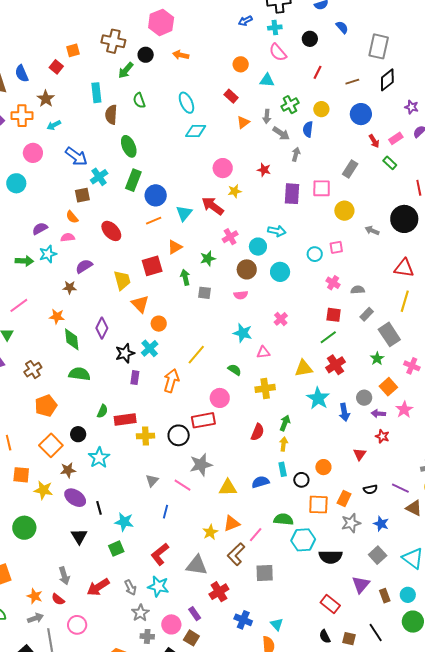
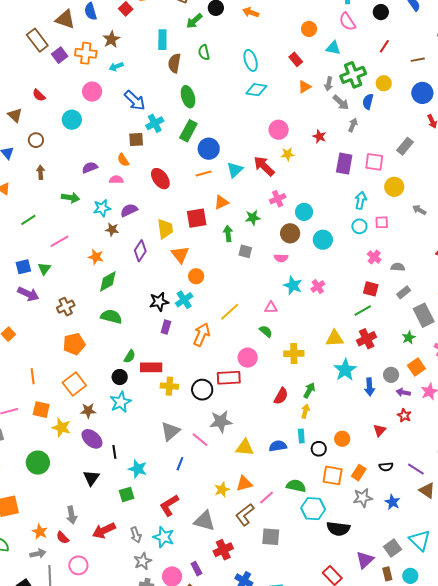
green cross: (290, 105) -> (353, 75), size x1.4
cyan arrow: (277, 231) -> (361, 200), moved, turned -96
cyan star: (48, 254) -> (102, 208), moved
purple diamond: (102, 328) -> (140, 251), moved
cyan star: (243, 333) -> (293, 285), moved
green diamond: (72, 339) -> (108, 281), turned 60
pink triangle: (263, 352) -> (271, 308), moved
black circle: (78, 434) -> (120, 377), moved
gray triangle: (152, 481) -> (170, 431), size x1.5
gray square: (378, 555) -> (392, 548), moved

